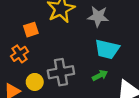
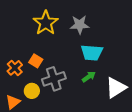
orange square: (31, 30) -> (36, 61), moved, turned -32

